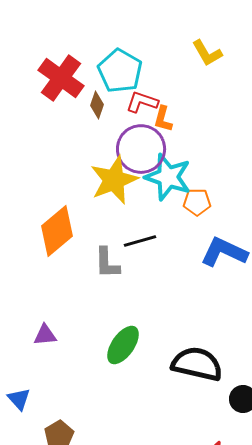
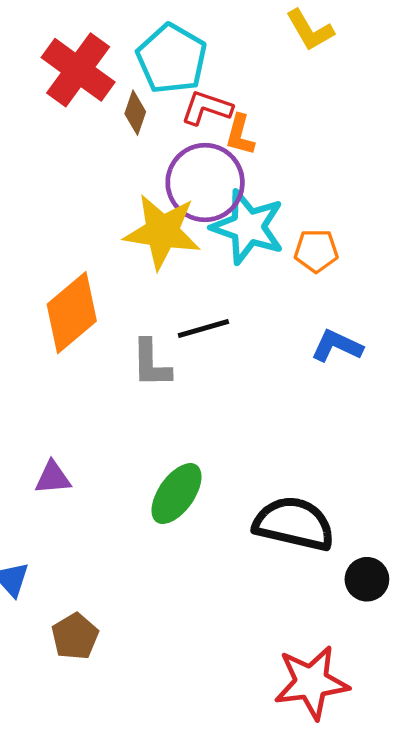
yellow star: (114, 180) -> (162, 232), turned 30
orange pentagon: (197, 202) -> (316, 251), moved
blue L-shape: (224, 252) -> (337, 346), size x0.7

